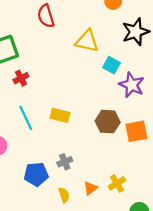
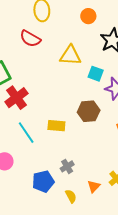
red semicircle: (46, 16) -> (30, 39), turned -35
red cross: (21, 78) -> (16, 98), size x1.6
brown hexagon: (108, 122) -> (89, 111), moved

